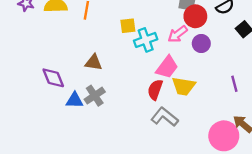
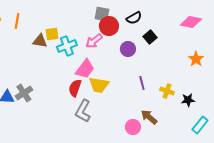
purple circle: (201, 43) -> (128, 49), moved
brown triangle: (94, 62) -> (40, 41), moved
gray L-shape: (165, 117) -> (83, 111), turned -100
pink circle: (224, 136) -> (133, 127), size x0.6

